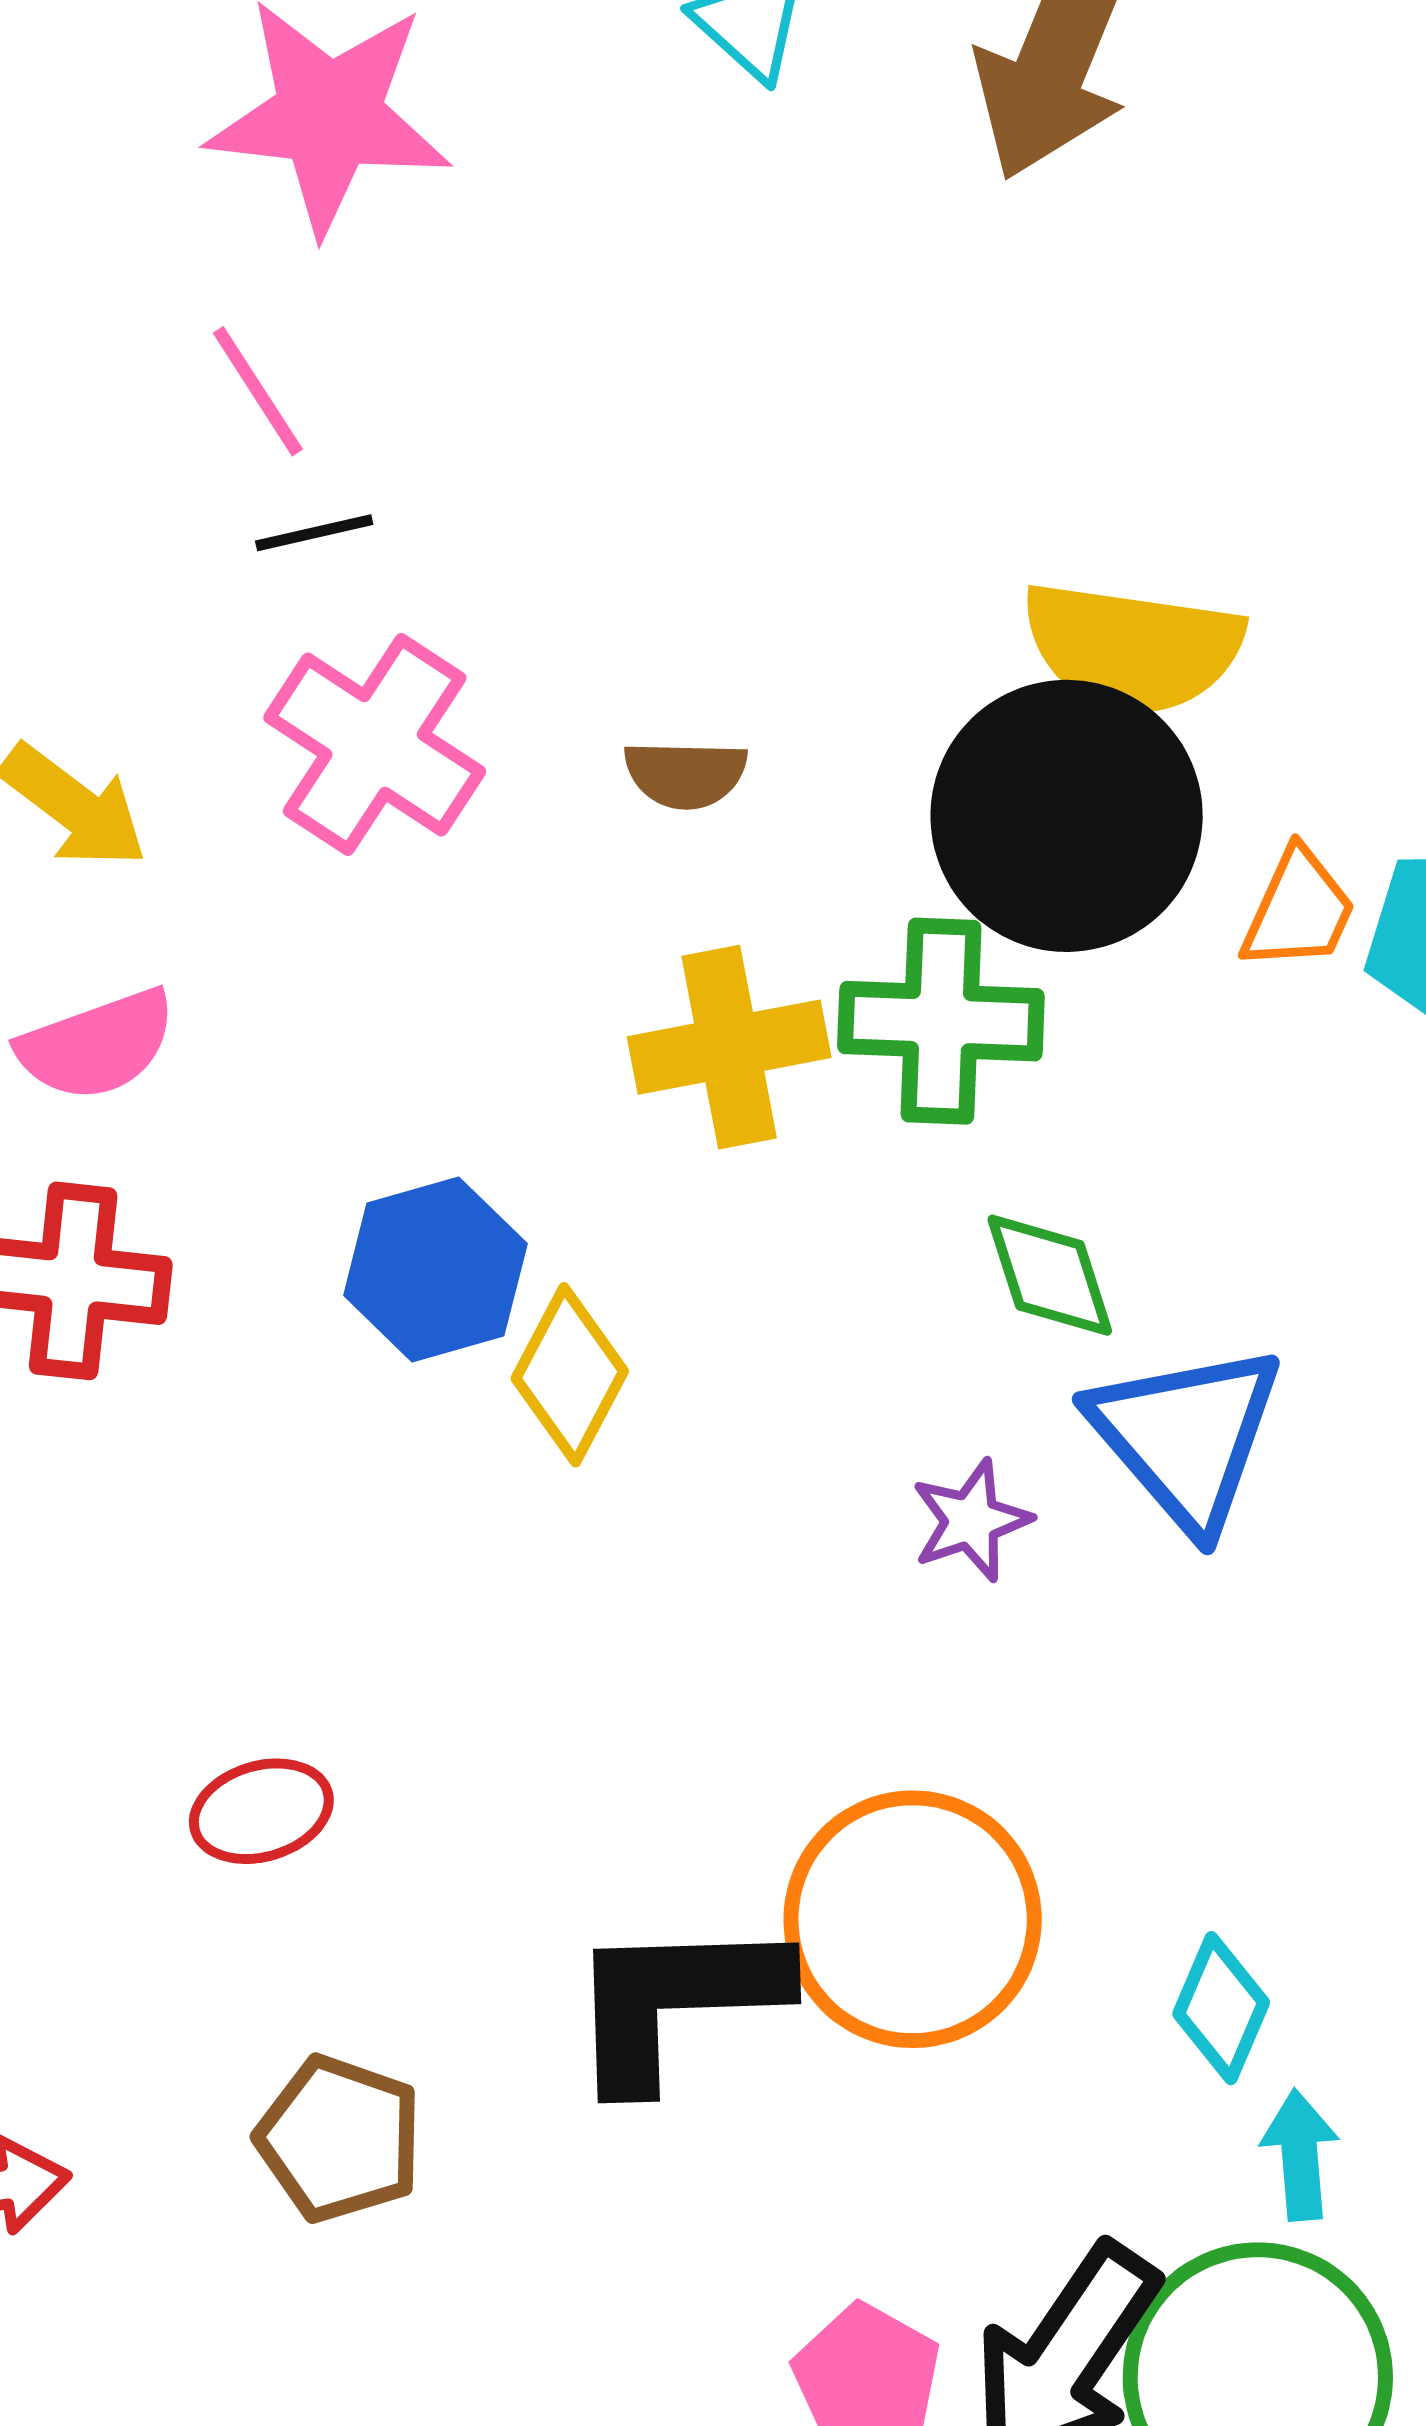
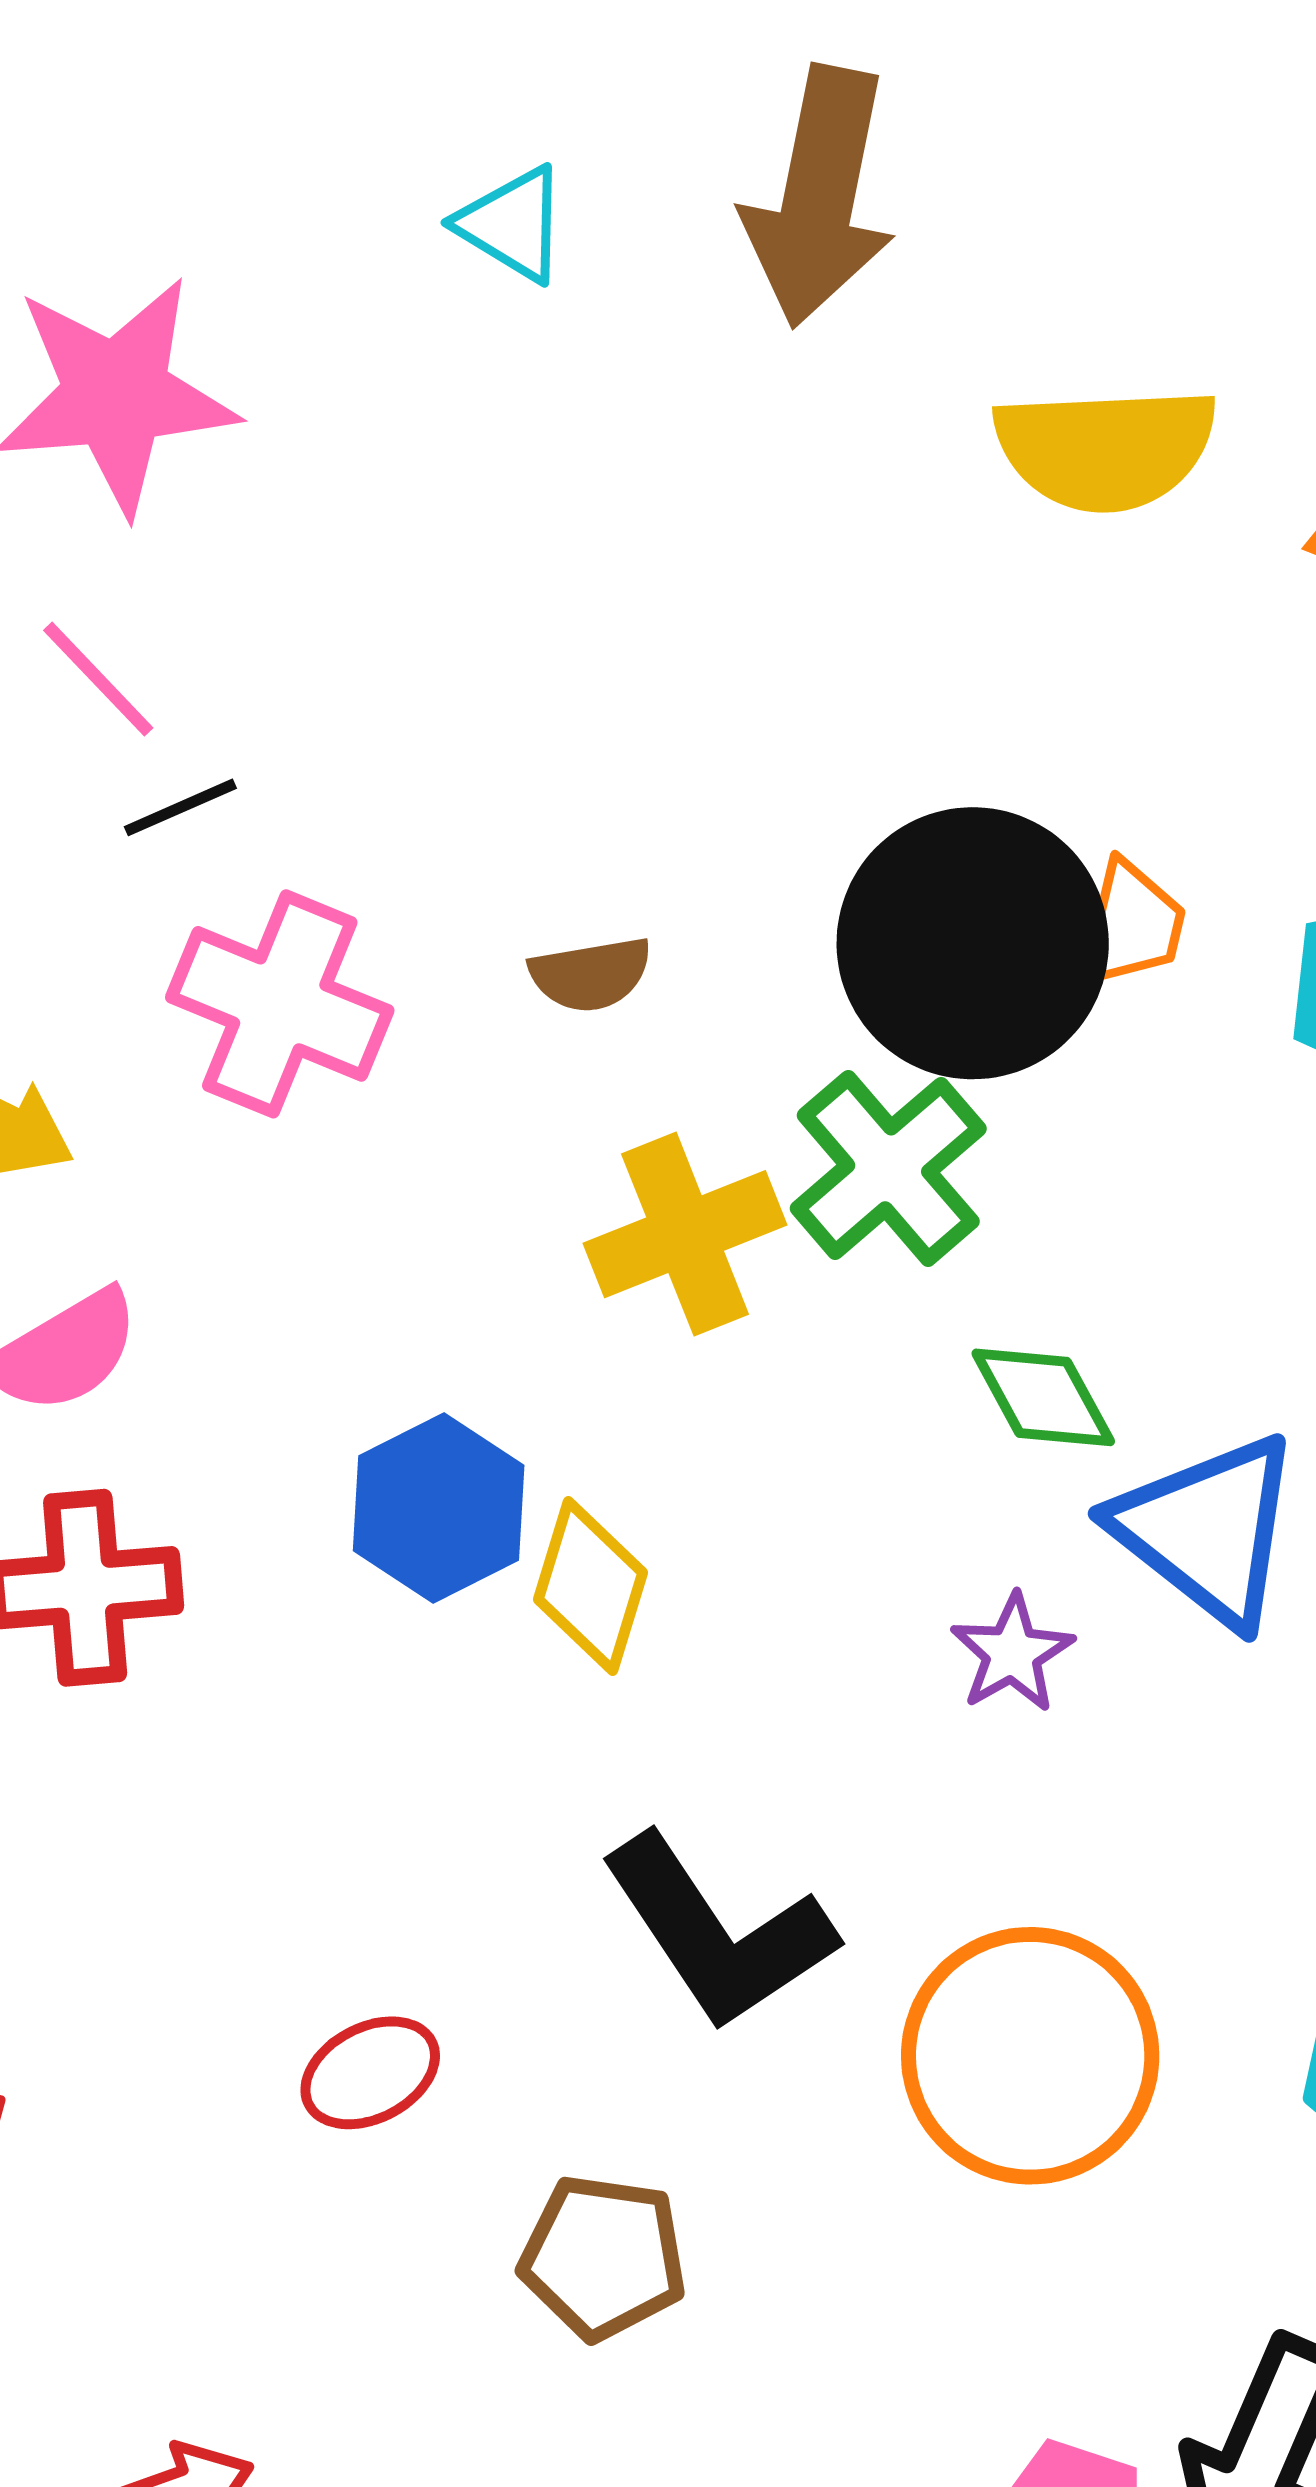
yellow semicircle: (1132, 648) -> (1106, 448), moved
orange trapezoid: (1298, 910) -> (1132, 925), moved
green cross: (941, 1021) -> (888, 1168), turned -32
black L-shape: (675, 2001) -> (718, 1932), moved, turned -111
brown pentagon: (339, 2139) -> (603, 2257), moved

